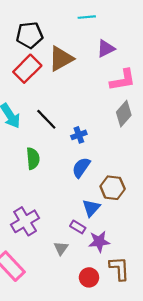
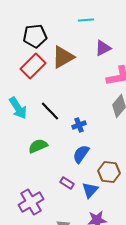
green semicircle: (33, 158) -> (38, 146), turned -108
purple rectangle: (78, 227) -> (67, 183), moved

